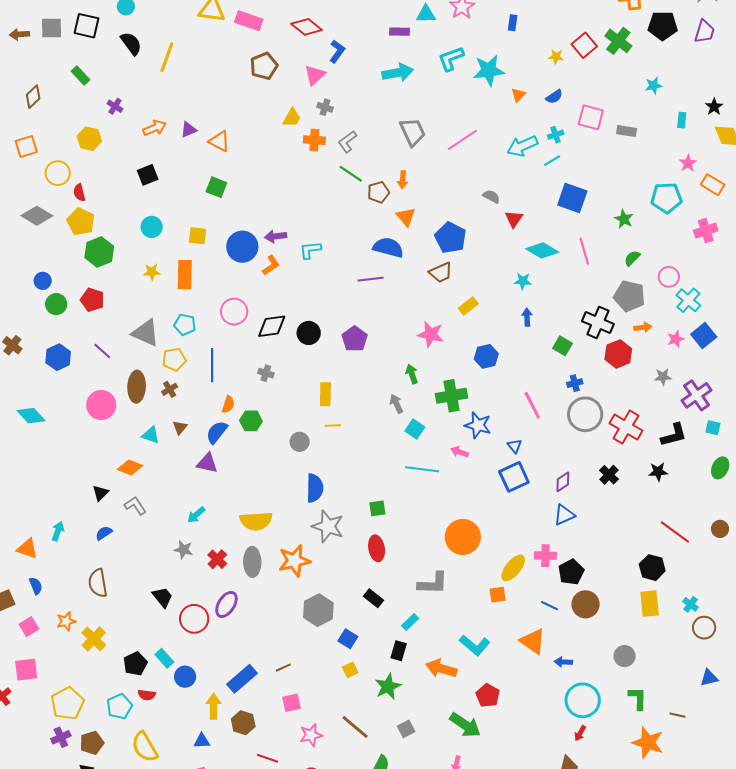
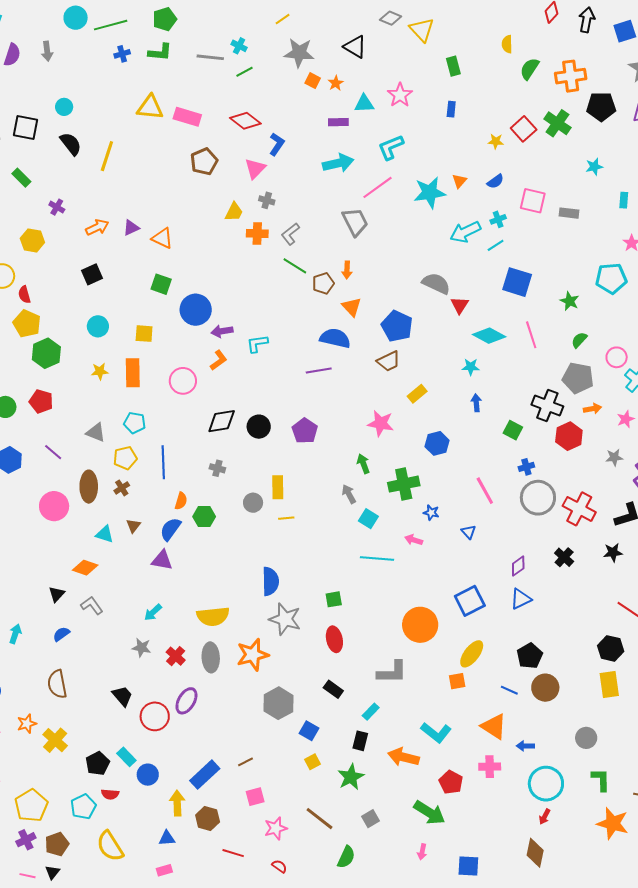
cyan star: (489, 70) -> (430, 193), moved
pink line: (462, 140) -> (378, 187), moved
gray semicircle: (491, 196) -> (436, 283), size x1.6
blue circle: (242, 247) -> (196, 310), moved
pink circle: (234, 312) -> (183, 381), moved
gray triangle: (146, 333) -> (96, 432), size x0.7
blue star: (478, 425) -> (431, 513), size x0.6
gray circle: (300, 442) -> (253, 503), moved
blue square: (514, 477) -> (470, 601), moved
pink cross: (545, 556) -> (490, 767), moved

